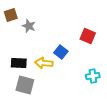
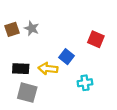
brown square: (11, 15) -> (12, 29), moved
cyan cross: (93, 76) -> (85, 83), moved

